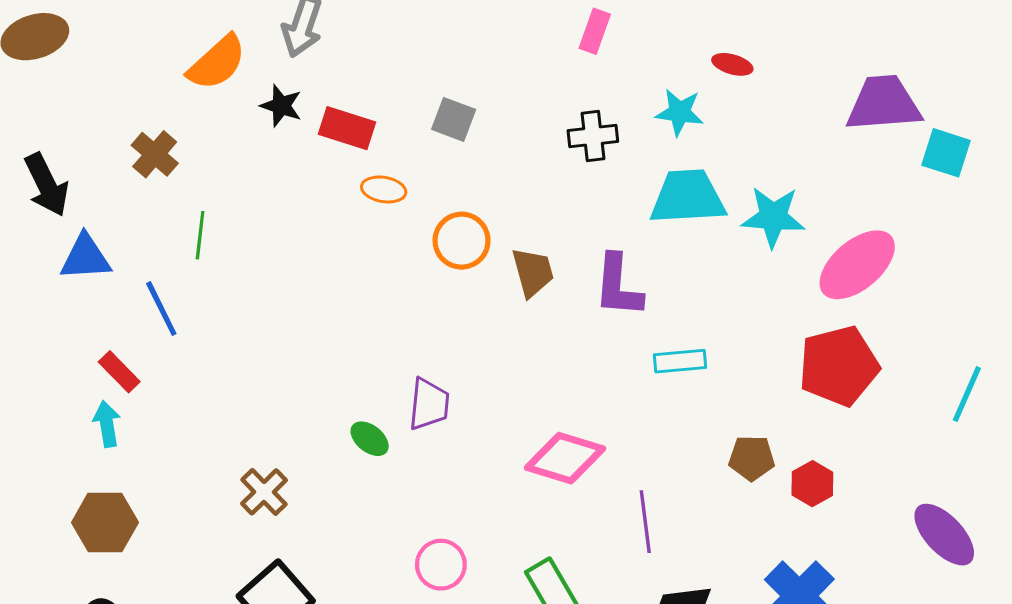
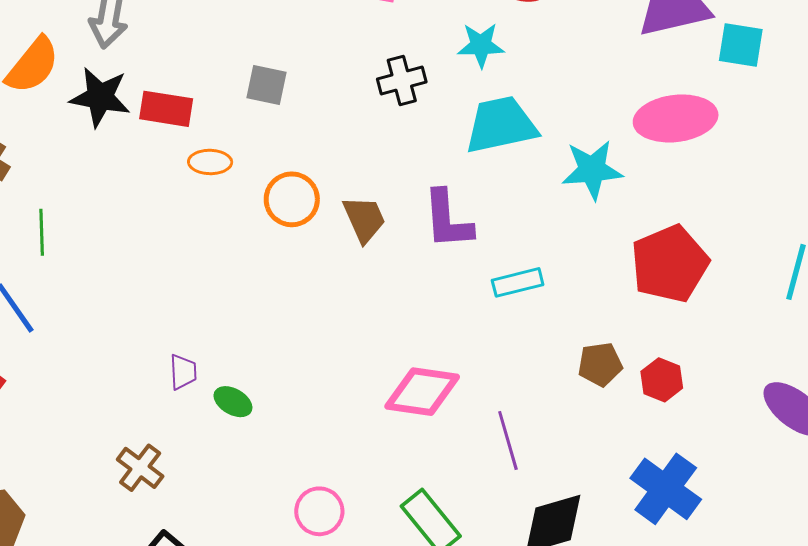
black star: (281, 106) -> (100, 97), size x1.5
cyan star: (773, 217) -> (592, 170), moved
pink ellipse: (857, 265) -> (676, 118), moved, turned 42
purple trapezoid: (429, 404) -> (183, 372), moved, size x0.7

